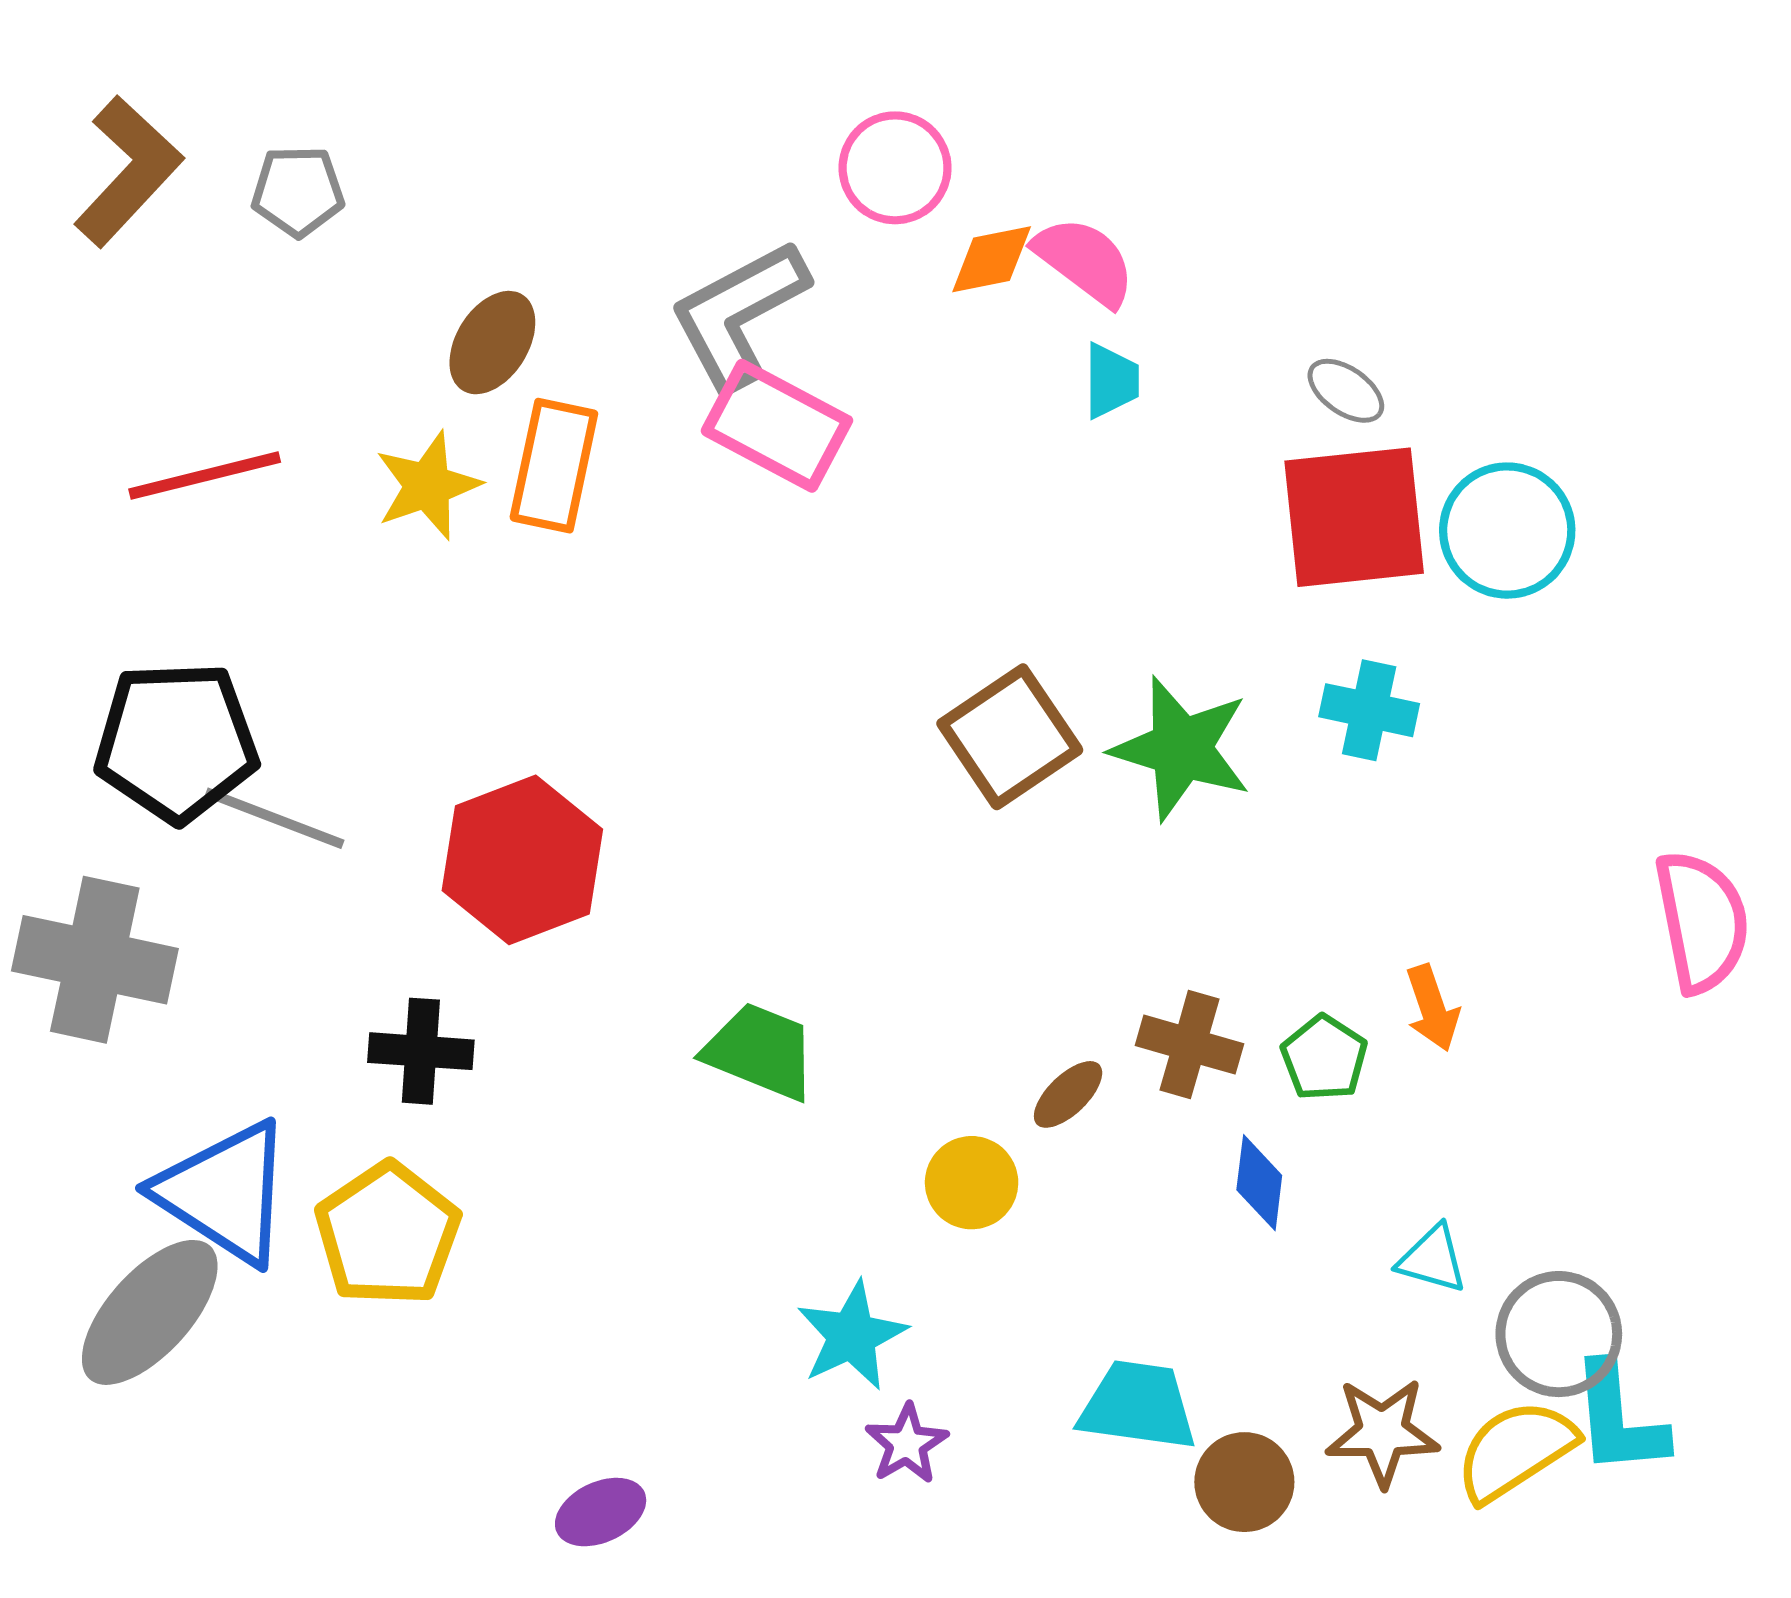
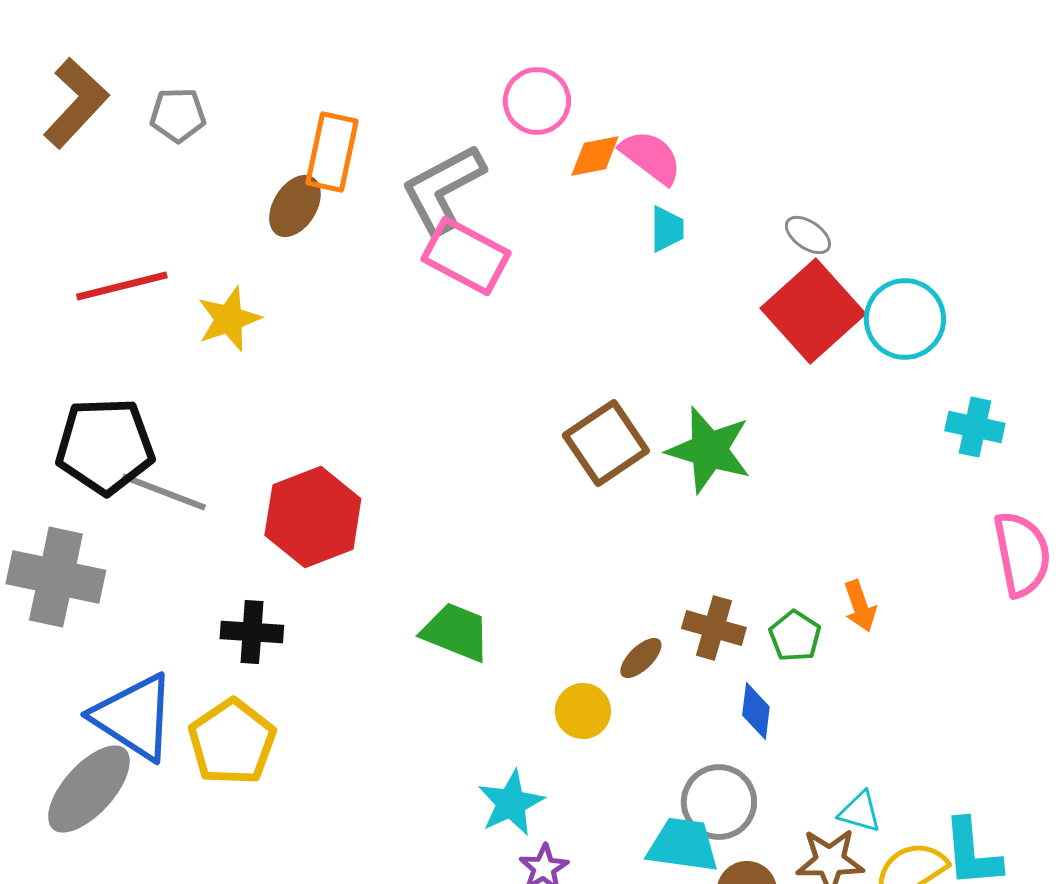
orange rectangle: (554, 466) -> (332, 152), moved
yellow star: (428, 486) -> (229, 319), moved
red square: (1354, 517) -> (813, 311), turned -36
cyan cross: (1369, 710) -> (975, 427), moved
cyan triangle: (1432, 1259) -> (860, 812), moved
gray circle: (1559, 1334) -> (719, 802), moved

